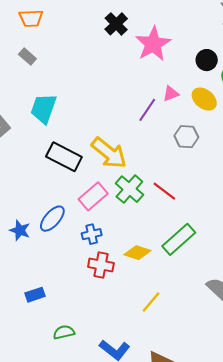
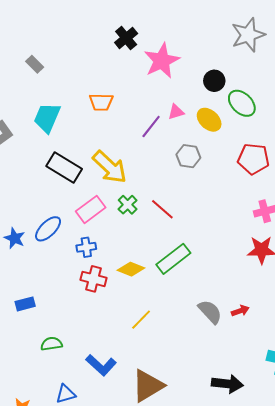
orange trapezoid: (31, 18) -> (101, 102), moved
green cross: (129, 189) -> (128, 205), size x0.7

